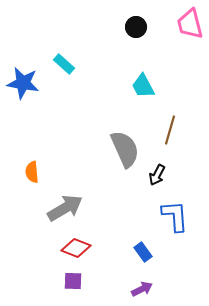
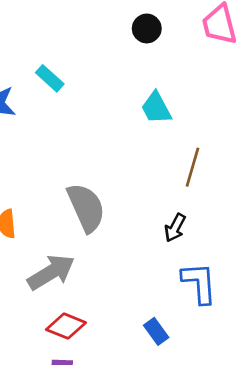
gray semicircle: (125, 149) -> (86, 208), moved

